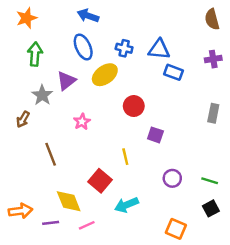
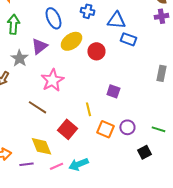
blue cross: (124, 48) -> (87, 11), moved
purple cross: (213, 59) -> (161, 16), moved
red circle: (134, 106) -> (96, 51), moved
pink star: (82, 122) -> (52, 80), size x1.6
brown line: (51, 154) -> (37, 107), moved, turned -36
cyan arrow: (127, 205) -> (78, 164), moved
black square: (211, 208) -> (144, 152), moved
orange square: (176, 229) -> (105, 129), moved

